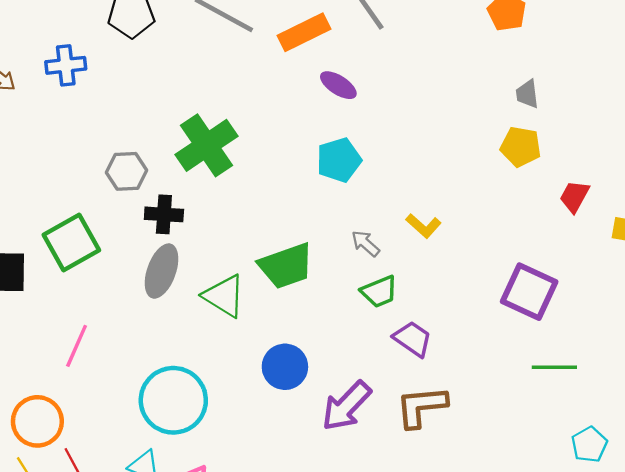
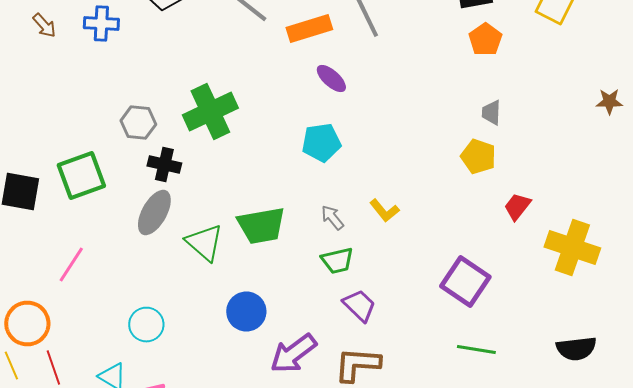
cyan circle: (173, 400) -> (146, 324), size x0.6

